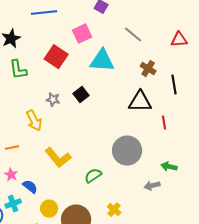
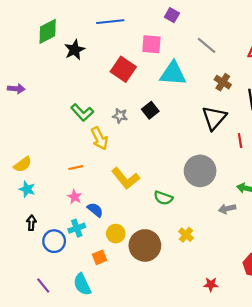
pink square: (82, 34) -> (151, 44), turned 30
green L-shape: (18, 70) -> (82, 112), moved, turned -35
black triangle: (140, 102) -> (214, 118), turned -50
green semicircle: (93, 176) -> (163, 198), turned -126

